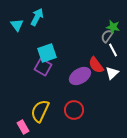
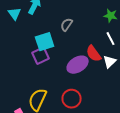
gray semicircle: (107, 36) -> (67, 25), moved
purple square: (43, 67) -> (41, 56), turned 36

